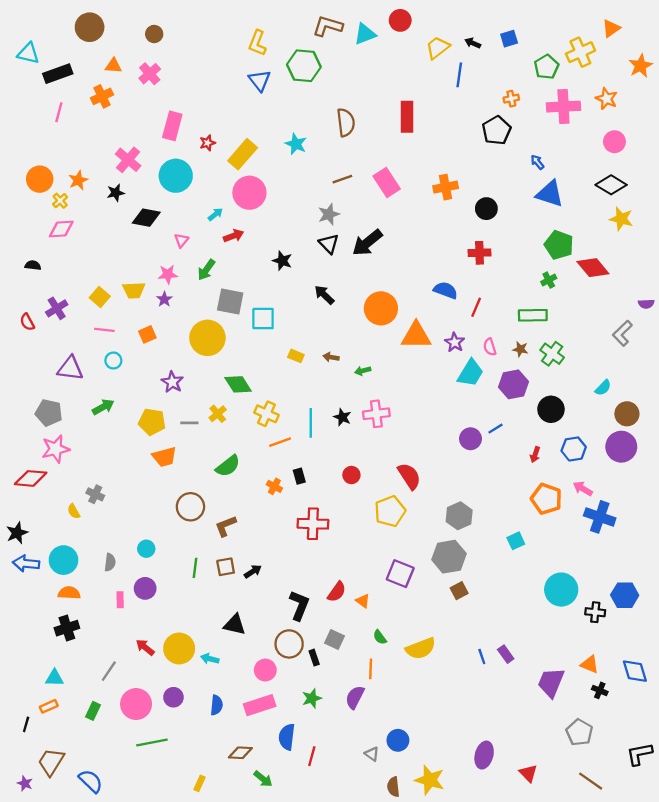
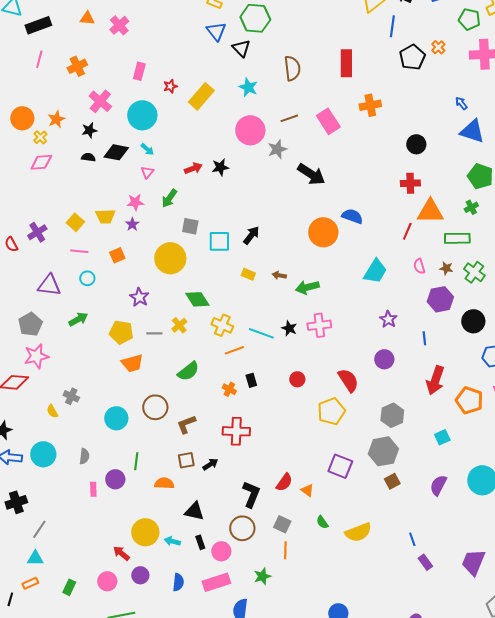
green pentagon: (546, 67) -> (469, 19), turned -30
orange cross: (102, 96) -> (77, 66), moved
orange cross: (511, 99) -> (438, 47), turned -32
pink rectangle: (172, 126) -> (139, 71), size x0.7
black pentagon: (497, 130) -> (412, 57), moved
orange cross: (446, 187) -> (370, 105), moved
pink circle: (249, 193) -> (250, 130), moved
cyan arrow: (215, 214) -> (147, 149), moved, turned 80
black arrow: (367, 243) -> (311, 174), turned -108
black triangle: (329, 244) -> (241, 48), moved
black star: (282, 261) -> (220, 167), moved, turned -30
black semicircle: (33, 265) -> (88, 157), moved
blue semicircle: (446, 290) -> (352, 216), moved
black arrow: (324, 295) -> (251, 235), moved, turned 84
gray square: (230, 302) -> (190, 226), size x0.7
orange triangle: (416, 336) -> (430, 211), moved
purple star: (455, 342) -> (388, 319), moved
green arrow: (363, 371) -> (307, 287), size x1.6
cyan trapezoid: (470, 373) -> (375, 271), moved
gray pentagon: (49, 413) -> (30, 324), turned 30
cyan line: (311, 423) -> (261, 333), turned -70
blue line: (495, 429) -> (424, 338), turned -64
purple circle: (470, 439) -> (384, 359), moved
red arrow: (535, 455) -> (435, 380), moved, size x2.0
red cross: (313, 524) -> (236, 431), moved
cyan circle: (146, 549) -> (116, 418), moved, size x1.5
green line: (195, 568) -> (136, 461), moved
orange semicircle: (69, 593) -> (164, 483), moved
black cross: (67, 628) -> (16, 502), moved
red arrow: (145, 647) -> (121, 553), moved
purple rectangle: (506, 654) -> (425, 562), moved
black rectangle: (314, 658) -> (200, 542), moved
orange line: (371, 669) -> (285, 550), moved
gray line: (109, 671) -> (39, 529), moved
purple semicircle: (355, 697) -> (438, 485), moved
pink circle: (136, 704) -> (107, 581), size x0.7

